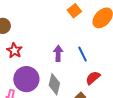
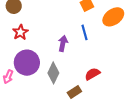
blue line: (82, 54) -> (84, 32), moved

